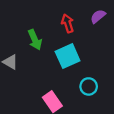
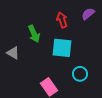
cyan square: (68, 56) -> (62, 48), turned 30

